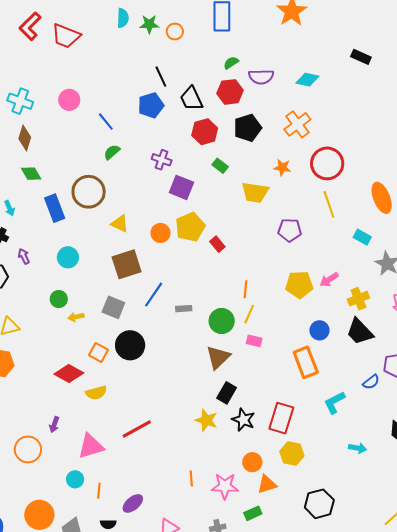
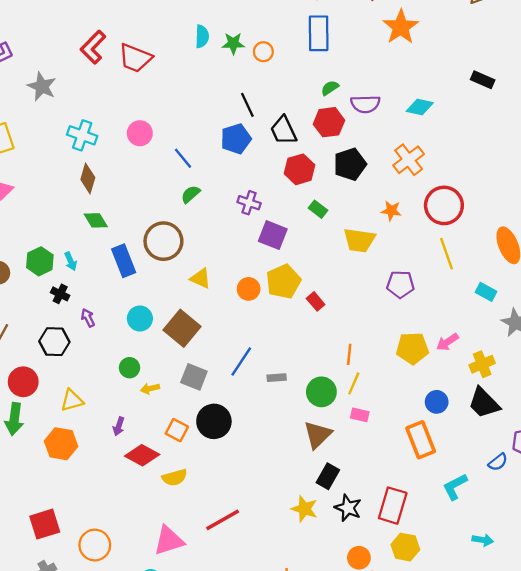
brown square: (127, 264) -> (182, 328), moved, turned -32
purple arrow: (54, 425) -> (119, 426), moved

